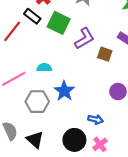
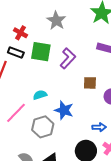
brown square: (105, 54) -> (90, 83), moved

